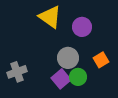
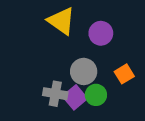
gray cross: (17, 72) -> (55, 94), moved, turned 30

